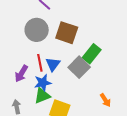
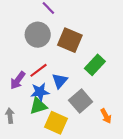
red line: (40, 63) -> (39, 70), turned 60
blue triangle: (53, 64) -> (60, 81), moved
gray square: (79, 67) -> (81, 101), moved

